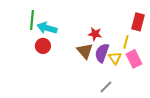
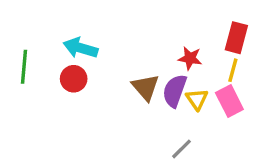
green line: (32, 20) -> (24, 67), moved
red star: (95, 34) -> (190, 58), moved
yellow line: (126, 42) -> (233, 70), moved

